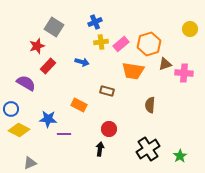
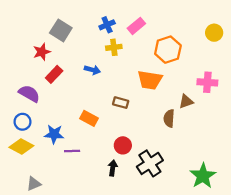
pink rectangle: (121, 44) -> (136, 26), moved
brown triangle: (165, 64) -> (186, 101), moved
blue circle: (11, 109) -> (22, 122), moved
black cross: (148, 149) -> (150, 163), moved
green star: (180, 156) -> (203, 176), size x1.6

